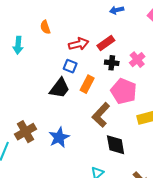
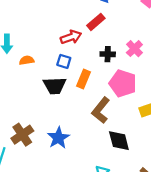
orange semicircle: (45, 27) -> (27, 60), moved, turned 104
red rectangle: (106, 43) -> (96, 22), moved
black trapezoid: (60, 88) -> (55, 86), turned 55

